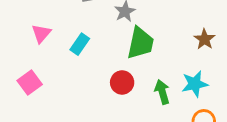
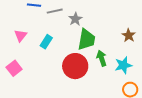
red circle: (122, 82) -> (75, 66), size x1.6
green arrow: (162, 92) -> (102, 58), moved

